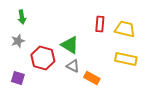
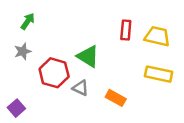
green arrow: (22, 17) -> (28, 21), turned -136
gray triangle: (73, 66) -> (81, 88), moved
purple square: (18, 78) -> (16, 108), moved, turned 32

